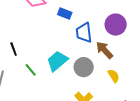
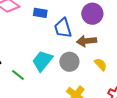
brown arrow: (105, 50) -> (87, 41), turned -42

